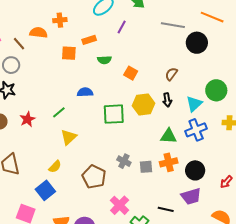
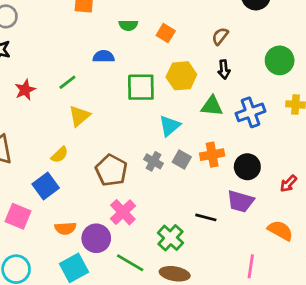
green semicircle: (104, 60) -> (128, 25), moved
black arrow: (167, 100) -> (224, 70), moved
cyan triangle: (194, 104) -> (170, 126), moved
green triangle: (169, 136) -> (212, 106), moved
gray cross: (124, 161) -> (154, 161), moved
gray square: (146, 167) -> (182, 159), turned 32
purple trapezoid: (191, 196) -> (241, 201), turned 30
pink cross: (120, 205) -> (123, 212), moved

